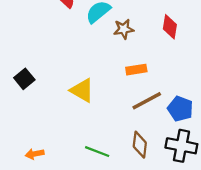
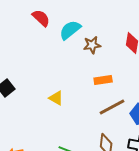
yellow triangle: (82, 90) -> (56, 98), size x0.7

